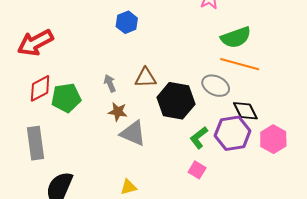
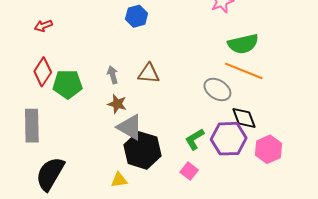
red arrow: (35, 43) -> (43, 26), size x0.5
red diamond: (40, 88) -> (43, 72), turned -36
black hexagon: (176, 101) -> (142, 150), moved

